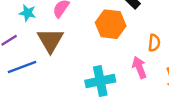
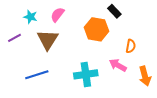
blue line: (22, 67) -> (37, 75), moved
pink arrow: (139, 67) -> (118, 65), turned -42

